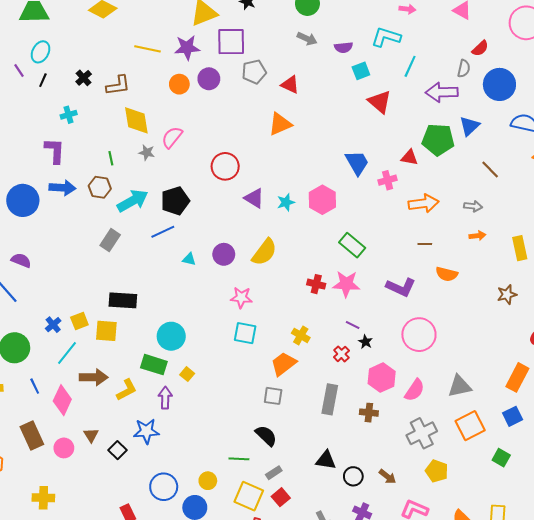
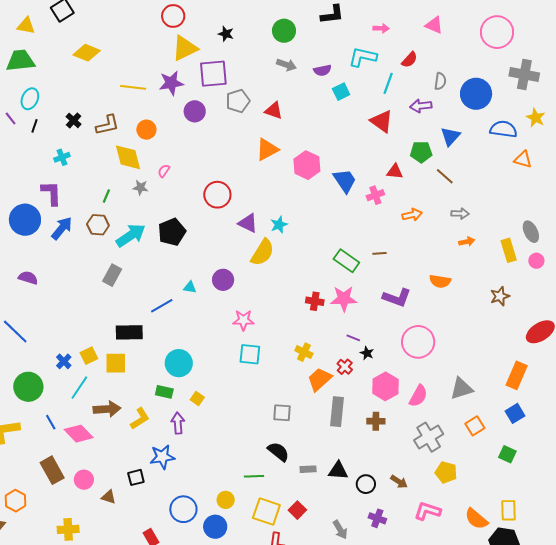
red semicircle: (480, 48) -> (410, 60), moved
orange circle: (179, 84) -> (146, 130), moved
purple arrow: (442, 92) -> (421, 106), size x0.7
red triangle: (380, 102) -> (382, 121), moved
pink semicircle: (172, 137) -> (164, 171), size x0.6
green pentagon: (438, 140) -> (421, 152), size x0.7
green line: (111, 158) -> (106, 196), turned 40
brown line: (490, 170) -> (445, 176), moved
blue arrow: (62, 188) -> (62, 228), turned -50
blue circle: (23, 200) -> (25, 220), moved
pink hexagon: (322, 200) -> (307, 165), moved
orange arrow: (424, 203) -> (412, 215), size x0.7
blue line: (163, 232) -> (162, 306), moved
brown line: (425, 244) -> (380, 253), moved
yellow semicircle: (264, 252) -> (263, 252), moved
purple semicircle: (21, 260) -> (28, 278), moved
orange trapezoid: (283, 364) -> (320, 379), moved
green rectangle: (154, 365) -> (164, 392), size x0.7
pink diamond: (62, 400) -> (79, 434), turned -64
orange square: (470, 426) -> (475, 426), size x0.7
brown triangle: (91, 435) -> (109, 497), moved, turned -35
black square: (118, 450) -> (136, 477), turned 36
gray rectangle: (274, 473) -> (308, 469), moved, turned 35

